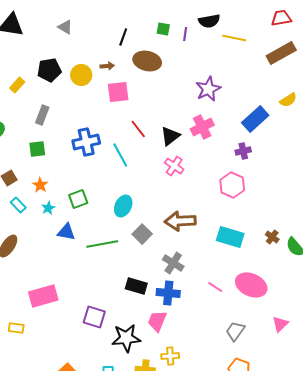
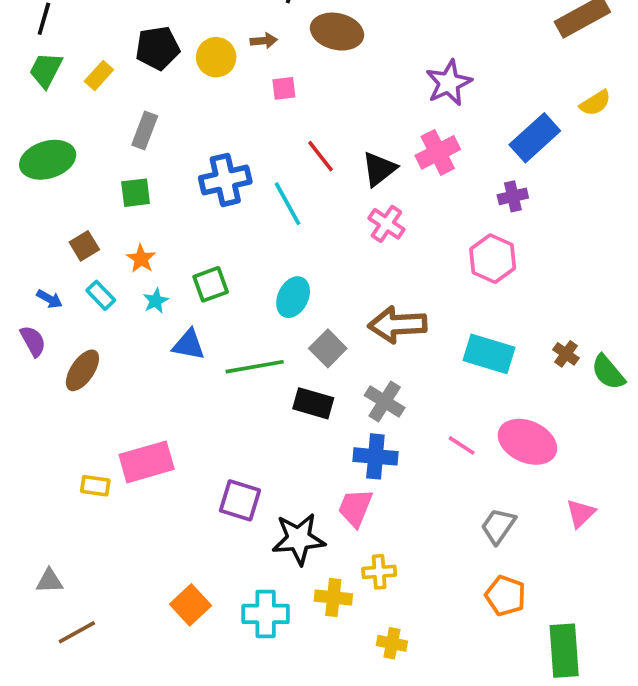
pink square: (118, 92) -> (284, 88), size x0.6
black rectangle: (136, 286) -> (313, 403), moved
yellow rectangle: (16, 328) -> (95, 486), moved

